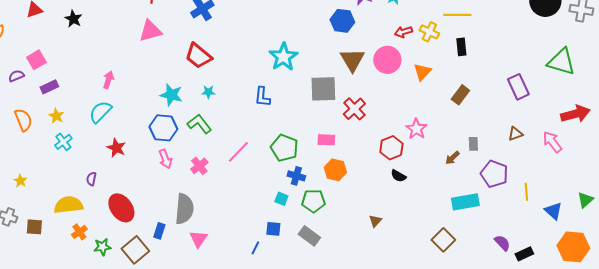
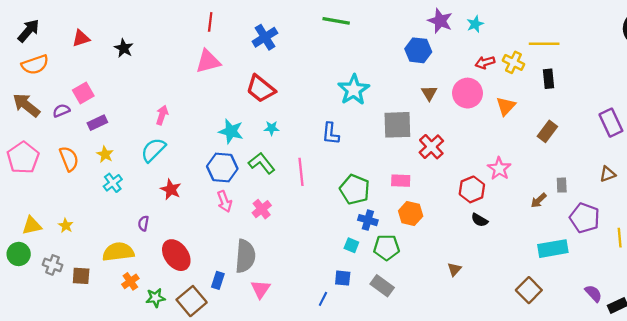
brown triangle: (352, 60) -> (429, 93), size x0.6
pink line: (238, 152) -> (301, 172), moved, turned -50

